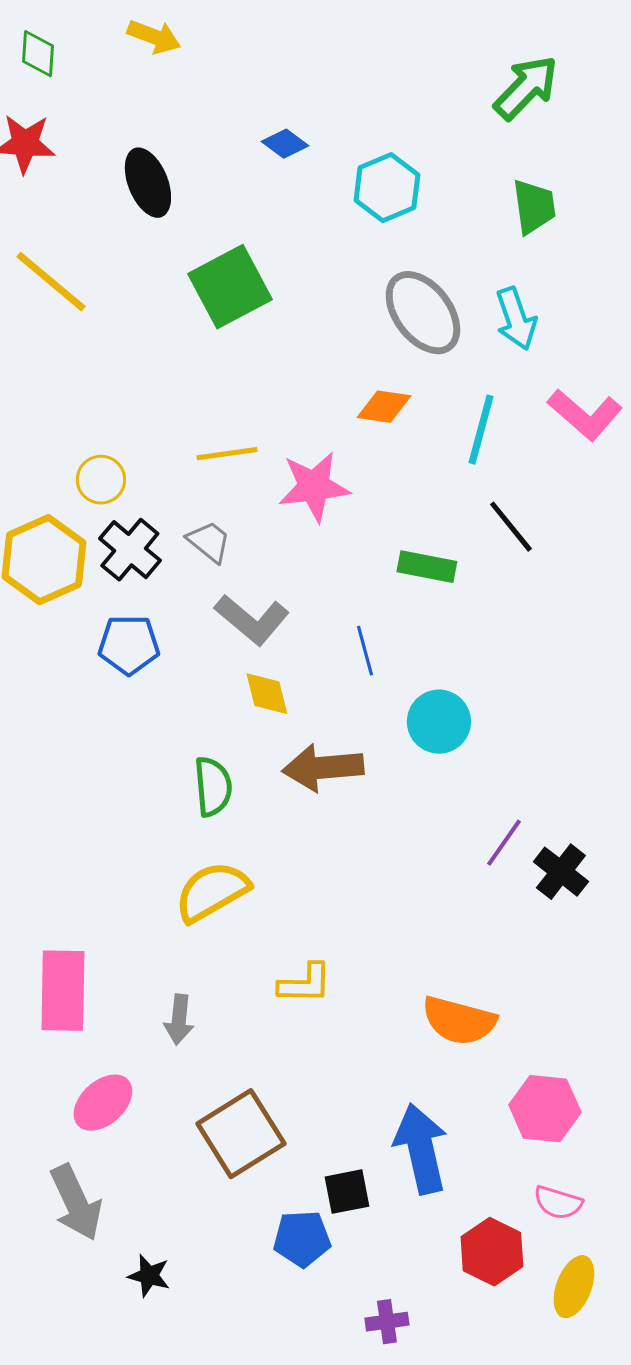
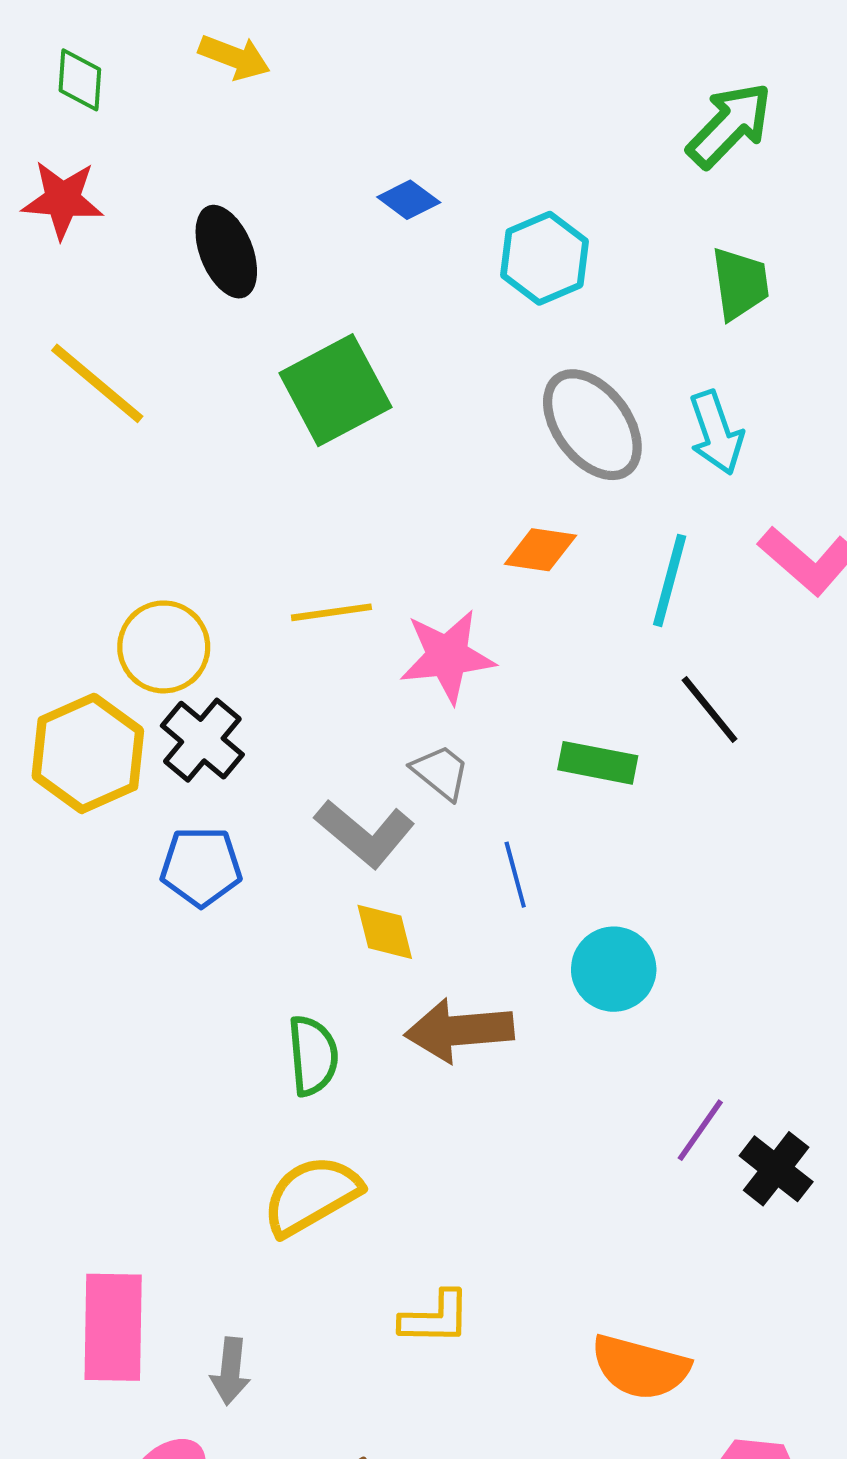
yellow circle: (101, 480) -> (164, 647), size x1.4
gray trapezoid: (209, 542) -> (441, 772), moved
gray arrow: (179, 1020) -> (230, 1371), moved

